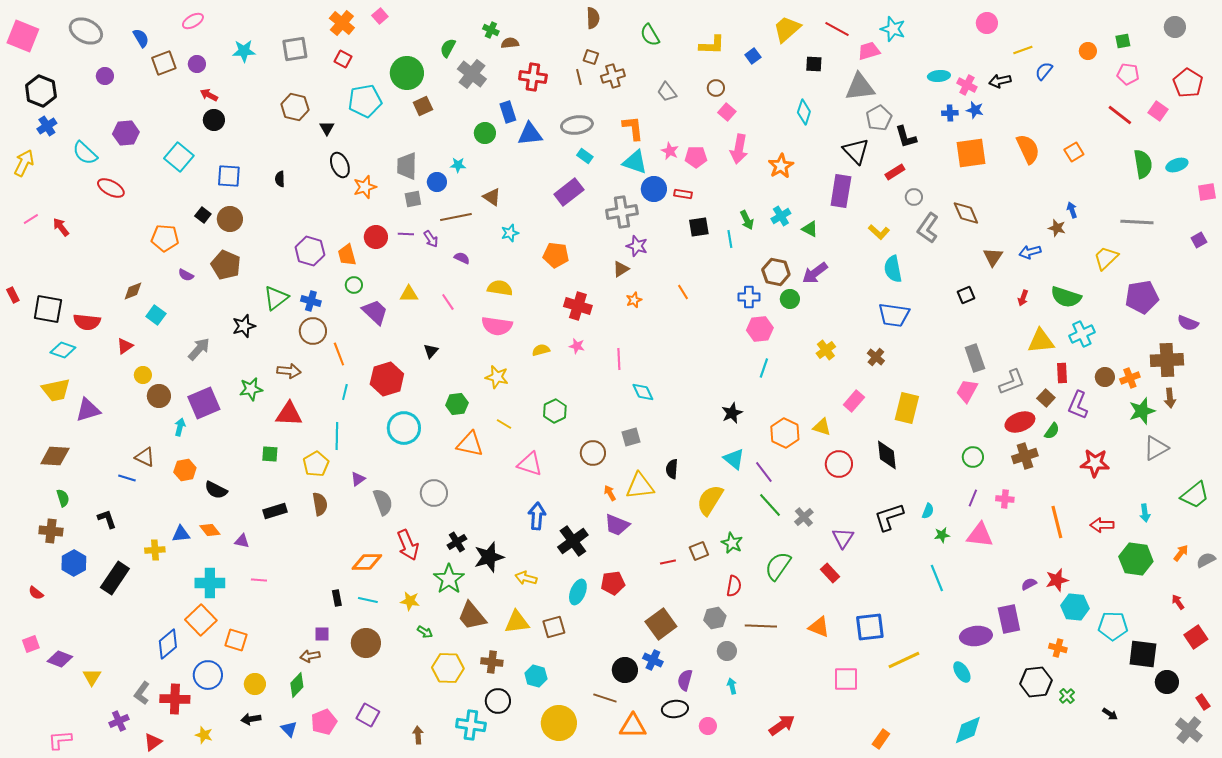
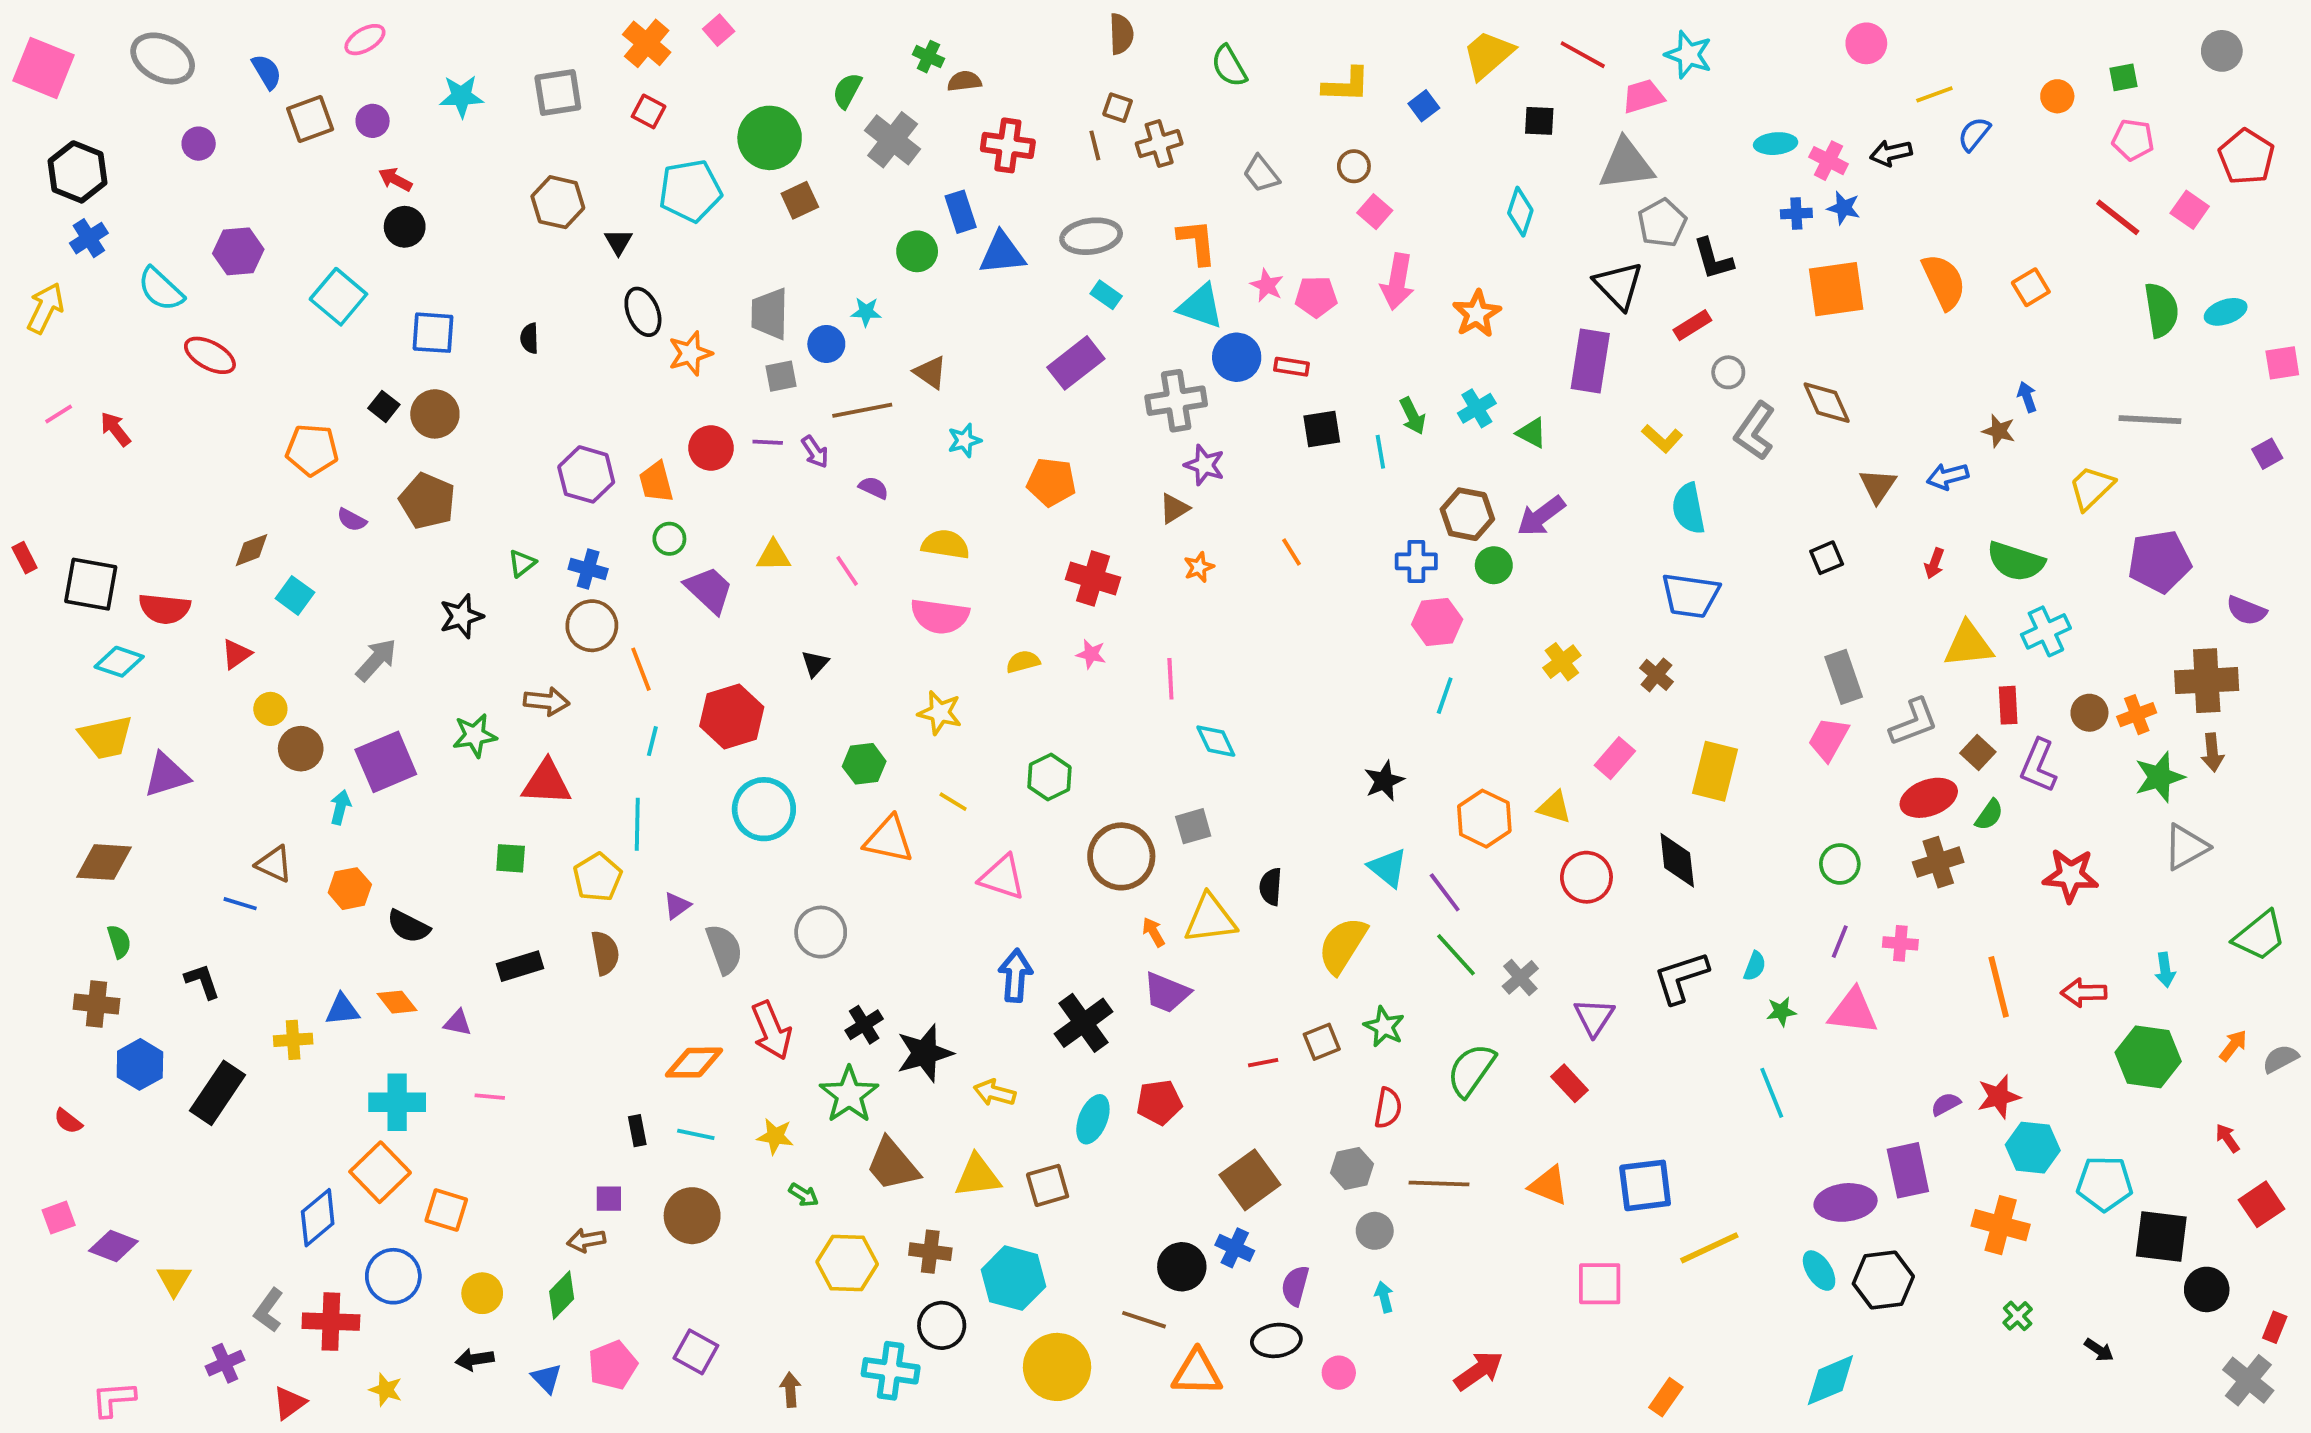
green triangle: (276, 298) -> (522, 563), size x0.6
brown circle: (593, 453) -> (1121, 856), size x1.4
orange cross: (1058, 648) -> (2001, 1225), size x1.6
cyan hexagon: (536, 676) -> (1014, 1278), size x1.5
black hexagon: (1036, 682) -> (1883, 1280), moved
red rectangle: (1203, 702) -> (2275, 1327), turned 56

